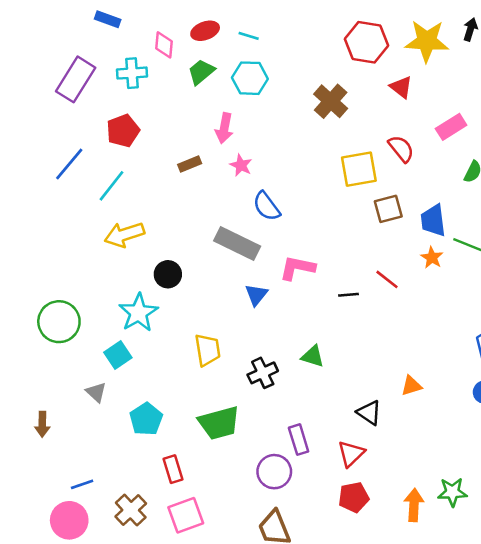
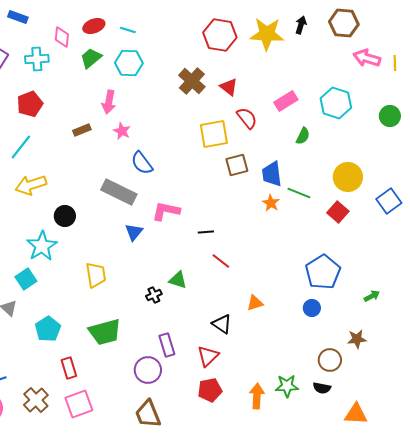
red triangle: (401, 87) -> (229, 87), moved
red line: (387, 279) -> (221, 261), moved
black cross: (263, 373) -> (154, 295), moved, size x0.7

